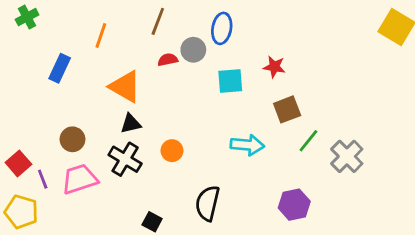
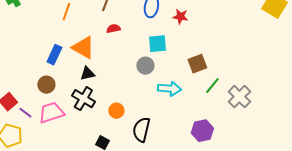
gray circle: (193, 50) -> (145, 66), moved
red star: (274, 67) -> (180, 17), moved
blue rectangle: (60, 68) -> (54, 55), moved
orange circle: (172, 151) -> (116, 111), moved
purple line: (43, 179) -> (25, 113), turned -32

